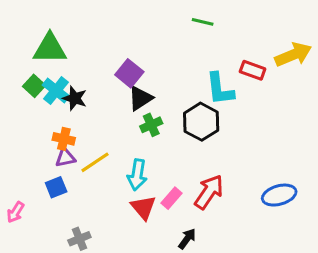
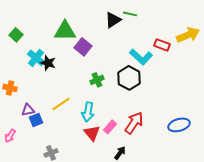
green triangle: (50, 48) -> (65, 31), moved
green square: (34, 86) -> (16, 35), moved
cyan L-shape: (220, 89) -> (141, 57), turned -40
black triangle: (140, 98) -> (113, 20), moved
orange cross: (64, 139) -> (10, 88), moved
purple triangle: (65, 158) -> (28, 110), moved

